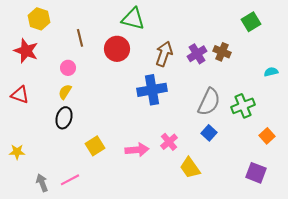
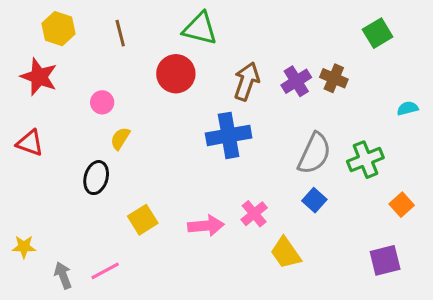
brown line: (80, 38) -> (120, 33), moved
yellow semicircle: (65, 92) -> (120, 138), moved
yellow star: (17, 152) -> (24, 247), moved
purple square: (256, 173) -> (385, 260), turned -35

